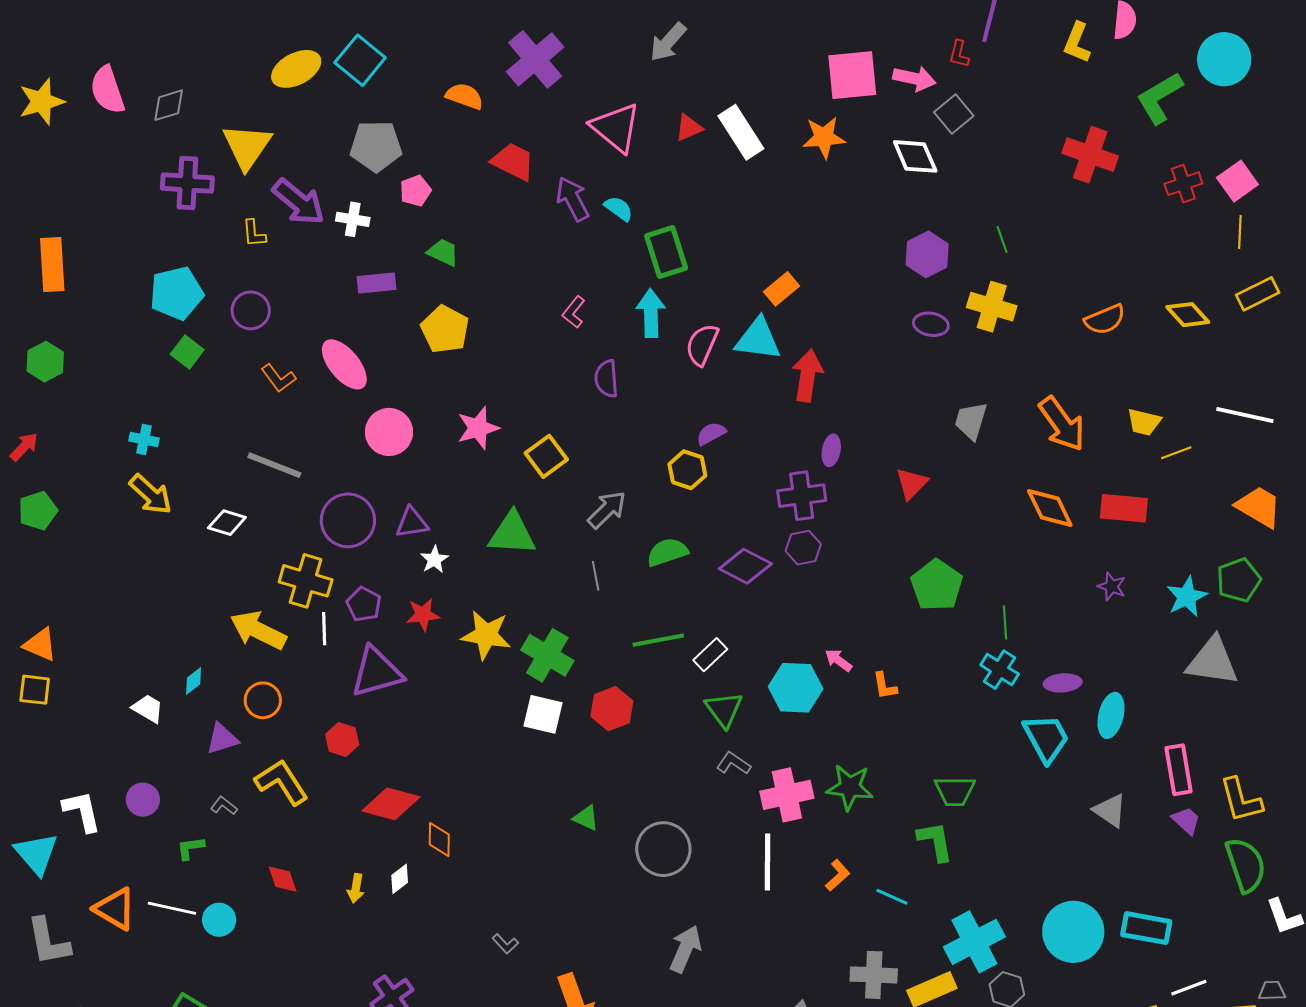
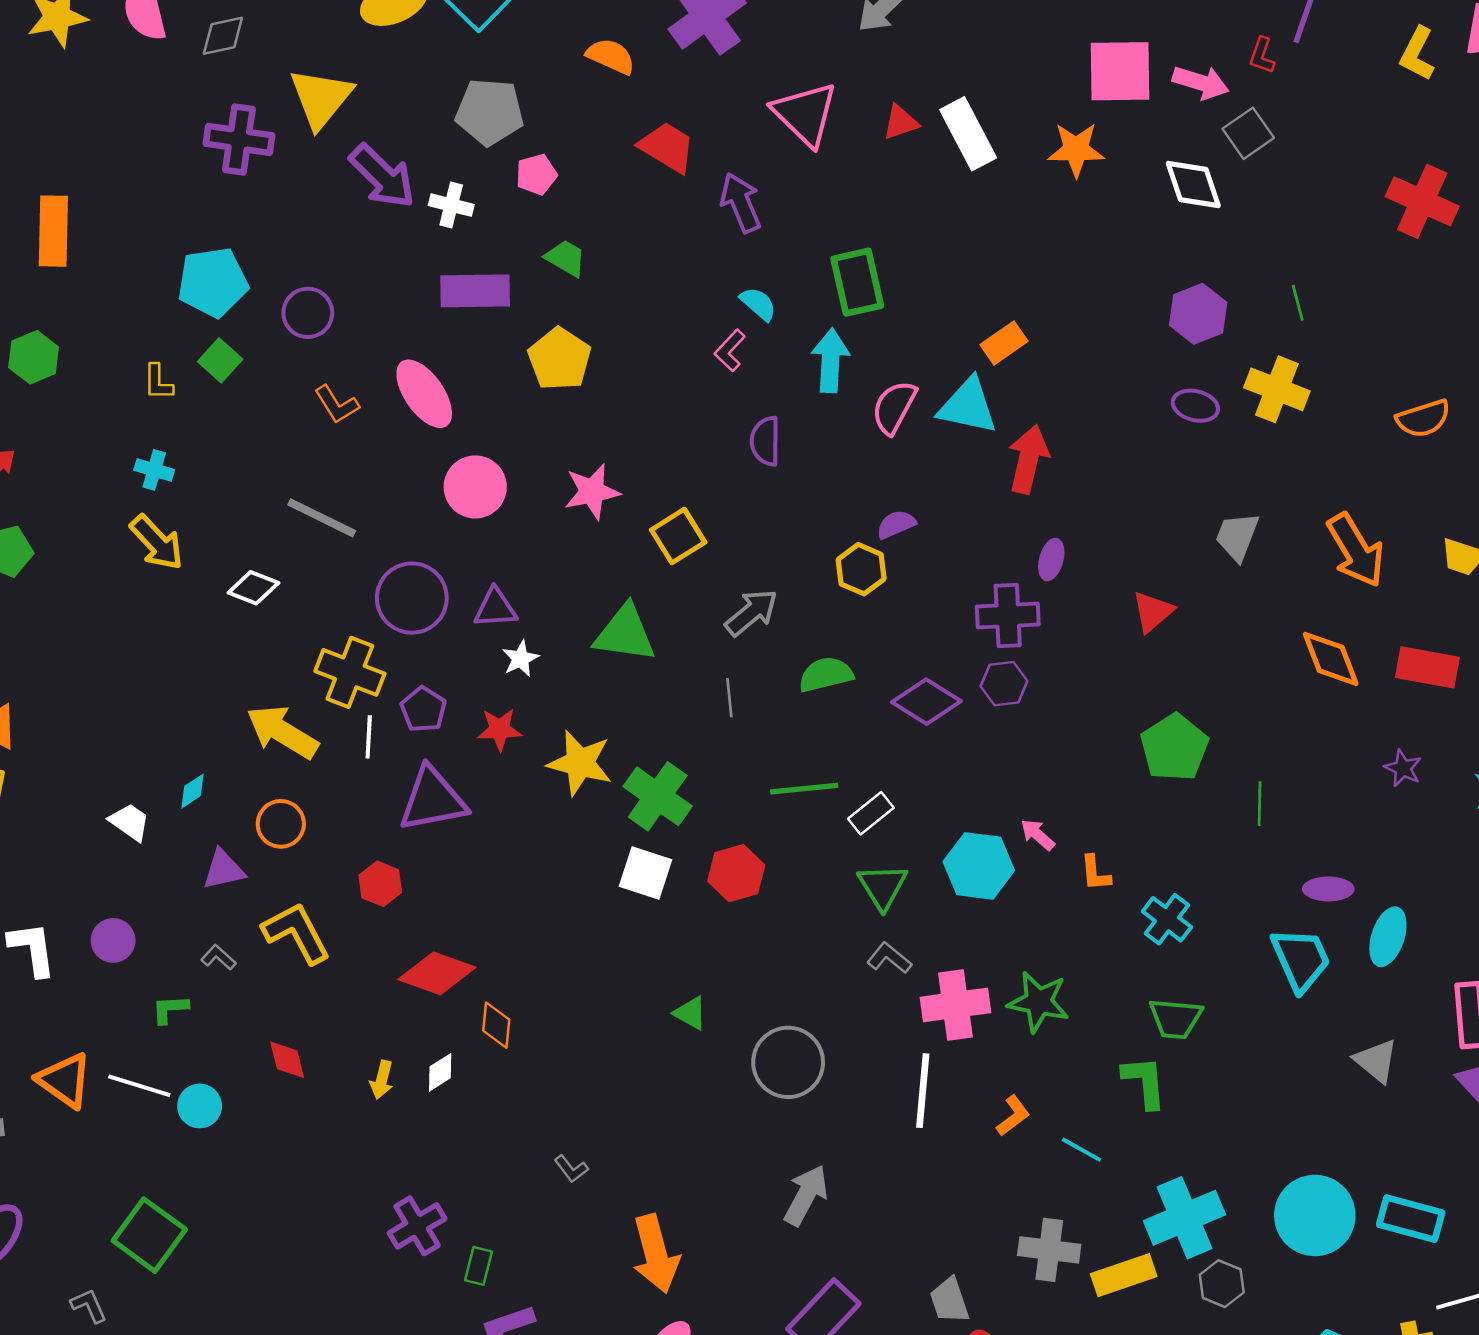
cyan semicircle: (619, 209) -> (758, 304), moved
yellow L-shape: (254, 233) -> (158, 382), moved
purple rectangle: (376, 283) -> (475, 291), size x1.4
cyan cross: (1000, 670) -> (1167, 919), moved

